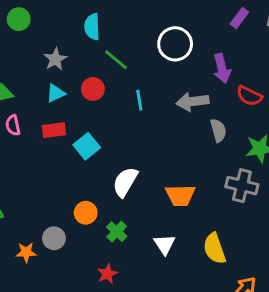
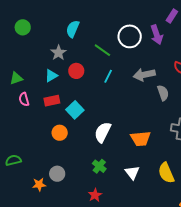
cyan semicircle: (92, 27) -> (73, 29), turned 30
gray star: (55, 59) -> (58, 53), moved
green line: (116, 60) -> (102, 50), moved
purple arrow: (222, 68) -> (157, 35), moved
cyan line: (139, 100) -> (108, 76), turned 40
orange circle: (86, 213) -> (60, 133), moved

